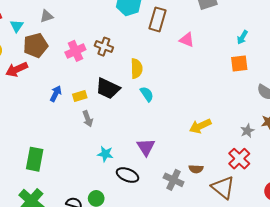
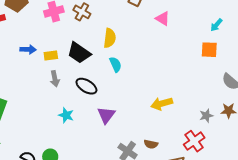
blue arrow: (56, 94) -> (28, 49), turned 56
black ellipse: (127, 175) -> (86, 86), moved

